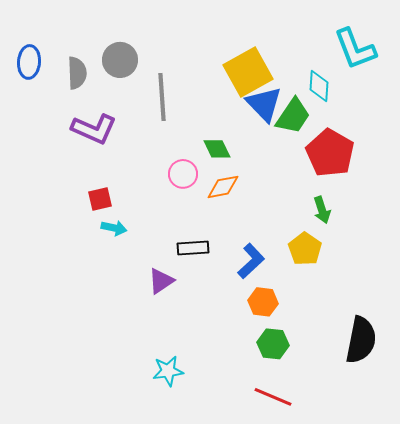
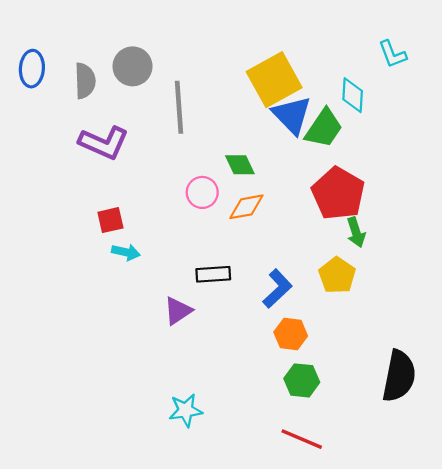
cyan L-shape: (355, 49) -> (392, 54), size x0.6
red pentagon: (330, 153) -> (338, 194), moved

